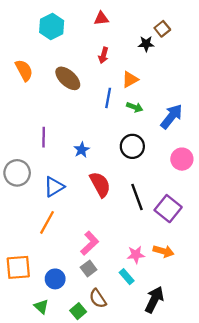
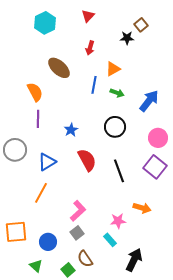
red triangle: (101, 18) -> (88, 16), turned -40
orange semicircle: (24, 70) -> (35, 92), moved
purple square: (168, 209) -> (155, 167), moved
orange arrow: (163, 251) -> (142, 208), moved

